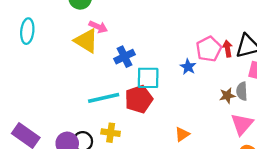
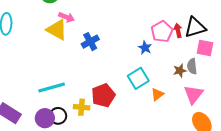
cyan square: (148, 78) -> (138, 78), moved, turned -30
cyan line: (104, 98) -> (52, 87), moved
red pentagon: (139, 99) -> (103, 95), moved
orange triangle: (182, 134) -> (157, 94), moved

